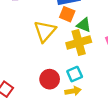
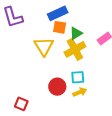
green triangle: (84, 25) -> (76, 33), turned -40
cyan square: (75, 74) -> (78, 77), turned 32

